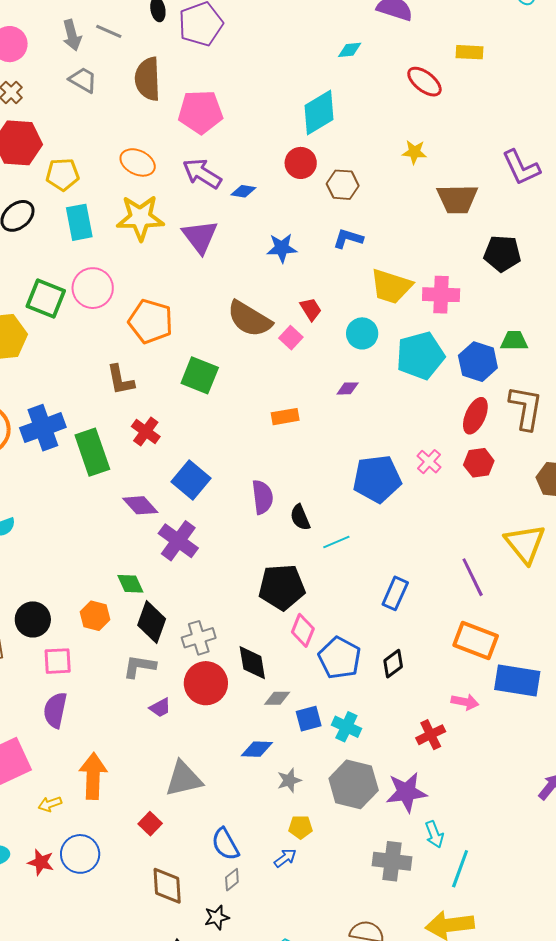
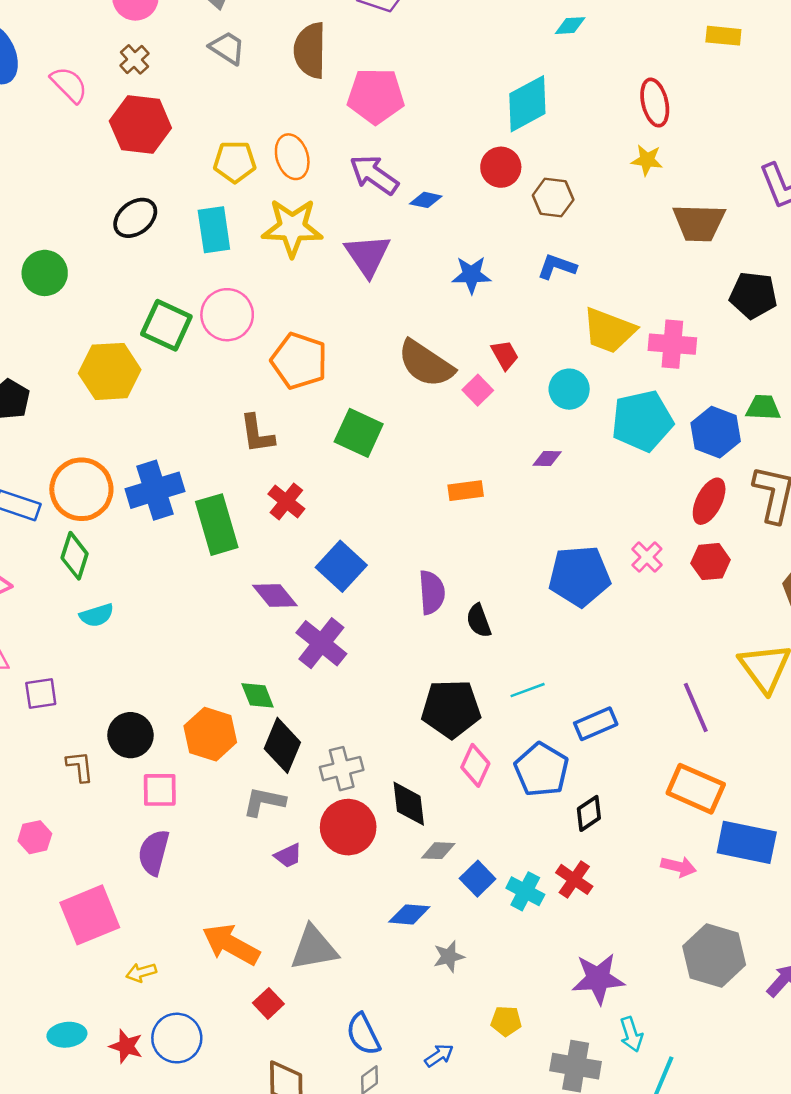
red ellipse: (424, 82) -> (655, 103), moved, turned 36
orange ellipse: (138, 162) -> (292, 157), turned 44
yellow pentagon: (63, 174) -> (235, 162), moved
cyan line: (336, 542) -> (528, 690), moved
blue rectangle: (395, 593) -> (596, 724), turned 40
orange hexagon: (95, 616) -> (210, 734), size x1.4
blue pentagon: (340, 658) -> (542, 770), moved
blue square: (309, 719) -> (478, 879), turned -32
red cross: (431, 735) -> (574, 879), moved, turned -32
orange arrow: (93, 776) -> (231, 944), moved, turned -66
gray hexagon: (354, 784) -> (714, 956), moved
yellow pentagon: (301, 827) -> (506, 1021), moved

